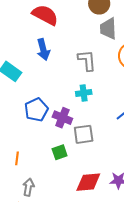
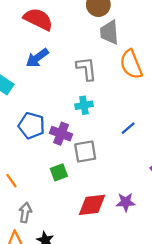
blue arrow: (43, 49) -> (37, 58), turned 70
blue pentagon: (36, 110) -> (31, 126), turned -30
orange line: (17, 158) -> (11, 181), turned -40

